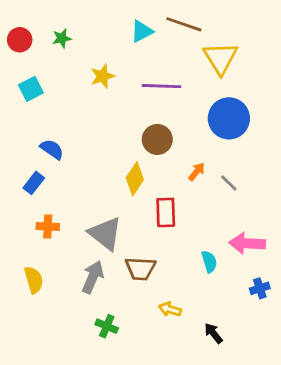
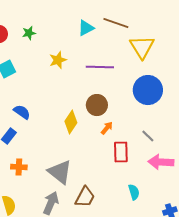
orange arrow: (197, 172) -> (107, 128), moved
yellow diamond: (135, 179) -> (71, 122), moved
red rectangle: (166, 212) -> (121, 152), moved
pink arrow: (247, 243) -> (161, 162), moved
brown trapezoid: (140, 269) -> (85, 197), turned -65

